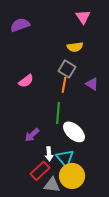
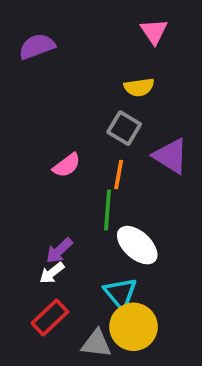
pink semicircle: (26, 81) -> (67, 165), moved
purple triangle: (92, 84) -> (171, 156), size x1.5
orange line: (64, 85) -> (119, 175), moved
white arrow: (49, 154) -> (52, 273), moved, turned 56
red rectangle: (40, 171) -> (50, 318), moved

